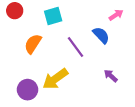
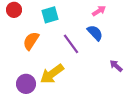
pink arrow: (116, 15) -> (99, 11), moved
purple arrow: (111, 76) -> (116, 66), moved

